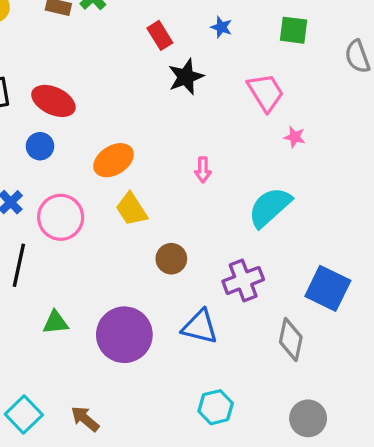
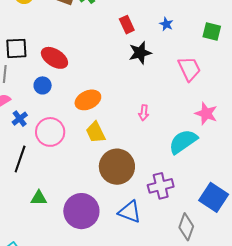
pink star: (295, 137) -> (206, 114), moved, size x1.6
brown circle: (171, 259) -> (117, 167), size x1.8

